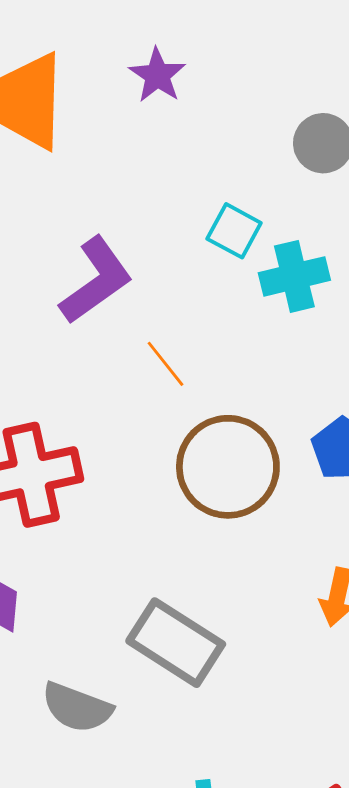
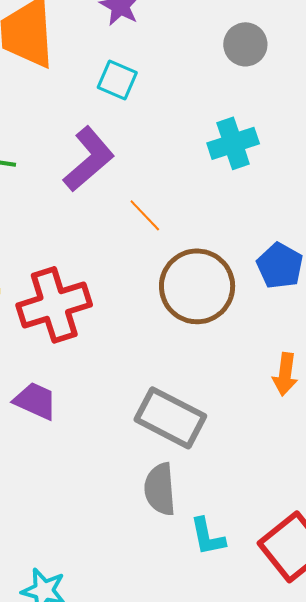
cyan square: (234, 231) -> (117, 80), moved
gray semicircle: (77, 708) -> (160, 489), moved, turned 70

